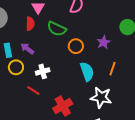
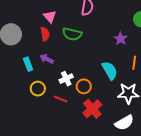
orange circle: (76, 46) -> (84, 86), moved
yellow circle: (16, 67) -> (38, 89), moved

